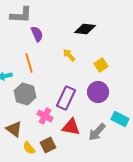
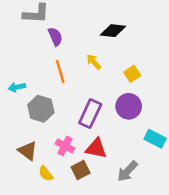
orange line: (29, 63) -> (60, 71), moved
pink cross: (45, 116) -> (65, 146), moved
gray arrow: (97, 132) -> (127, 171), moved
brown square: (48, 145) -> (81, 170), moved

